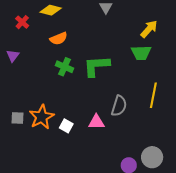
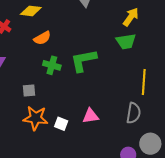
gray semicircle: (119, 106) -> (133, 113), moved
orange star: (42, 117) -> (36, 118), turned -30
gray square: (17, 118) -> (29, 90), moved

